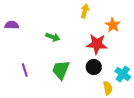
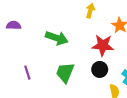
green arrow: (53, 37) -> (57, 38), size x1.5

